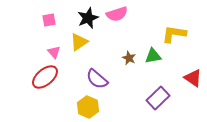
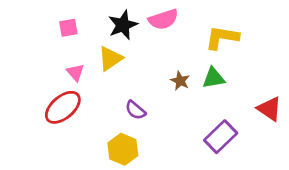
yellow L-shape: (174, 34) -> (222, 38), moved
purple semicircle: (97, 79) -> (135, 110), size x0.7

